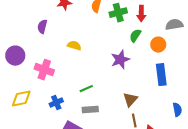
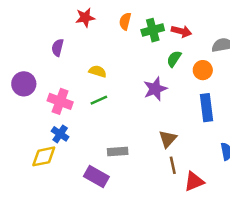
red arrow: (141, 14) -> (181, 31), turned -77
green line: (86, 89) -> (99, 100), moved
yellow diamond: (21, 99) -> (44, 156), moved
blue cross: (56, 103) -> (60, 134), moved, turned -32

